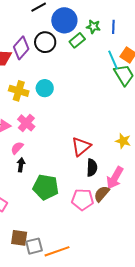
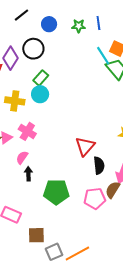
blue circle: (64, 20) -> (49, 24), size x0.6
green rectangle: (77, 40) -> (41, 78), moved
brown square: (19, 238) -> (36, 235), moved

